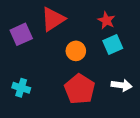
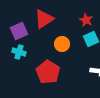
cyan cross: (21, 88) -> (19, 52), moved
red pentagon: (80, 89) -> (48, 72), moved

